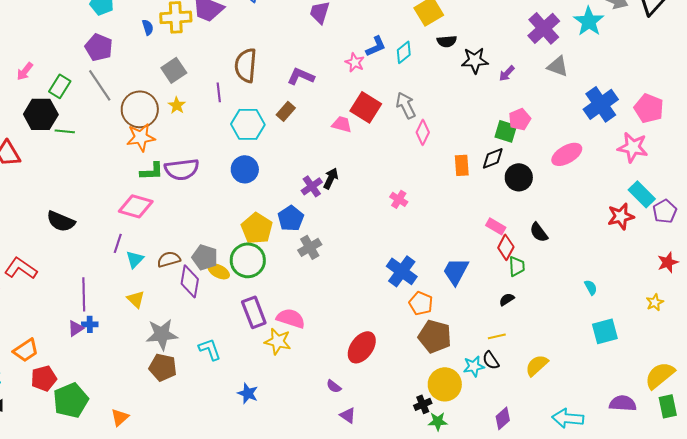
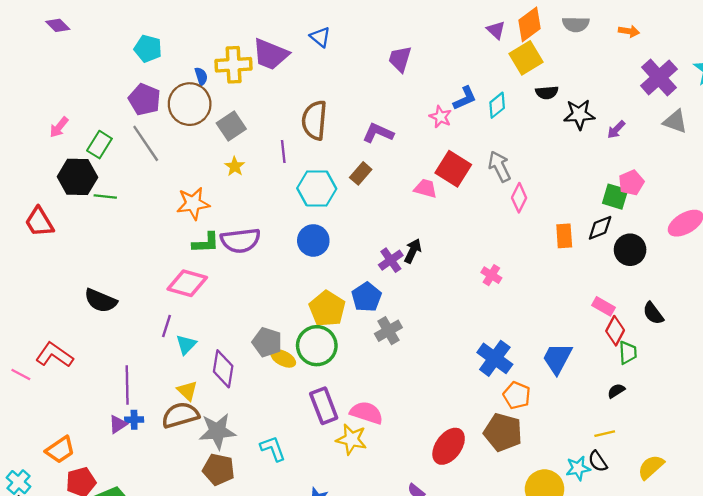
brown circle: (140, 109) -> (190, 104), moved
brown semicircle: (169, 259) -> (180, 415), moved, size x1.4
purple diamond: (190, 281) -> (223, 369), moved
brown pentagon: (435, 336) -> (503, 432), moved

